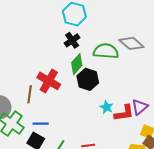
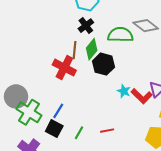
brown line: (30, 94) -> (75, 50), moved
red L-shape: (124, 113) -> (142, 96), turned 55
blue line: (41, 124) -> (58, 111), turned -56

